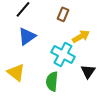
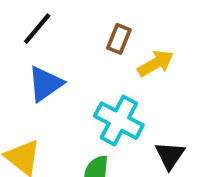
yellow arrow: (81, 36) -> (156, 63), moved

